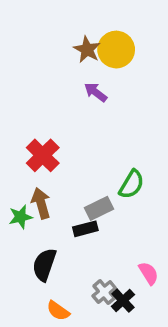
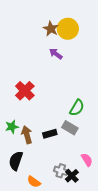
brown arrow: (41, 203) -> (27, 135), moved
gray rectangle: (99, 208) -> (70, 128), moved, turned 56
black semicircle: (44, 265) -> (16, 161), moved
gray cross: (104, 292) -> (61, 171), turned -32

